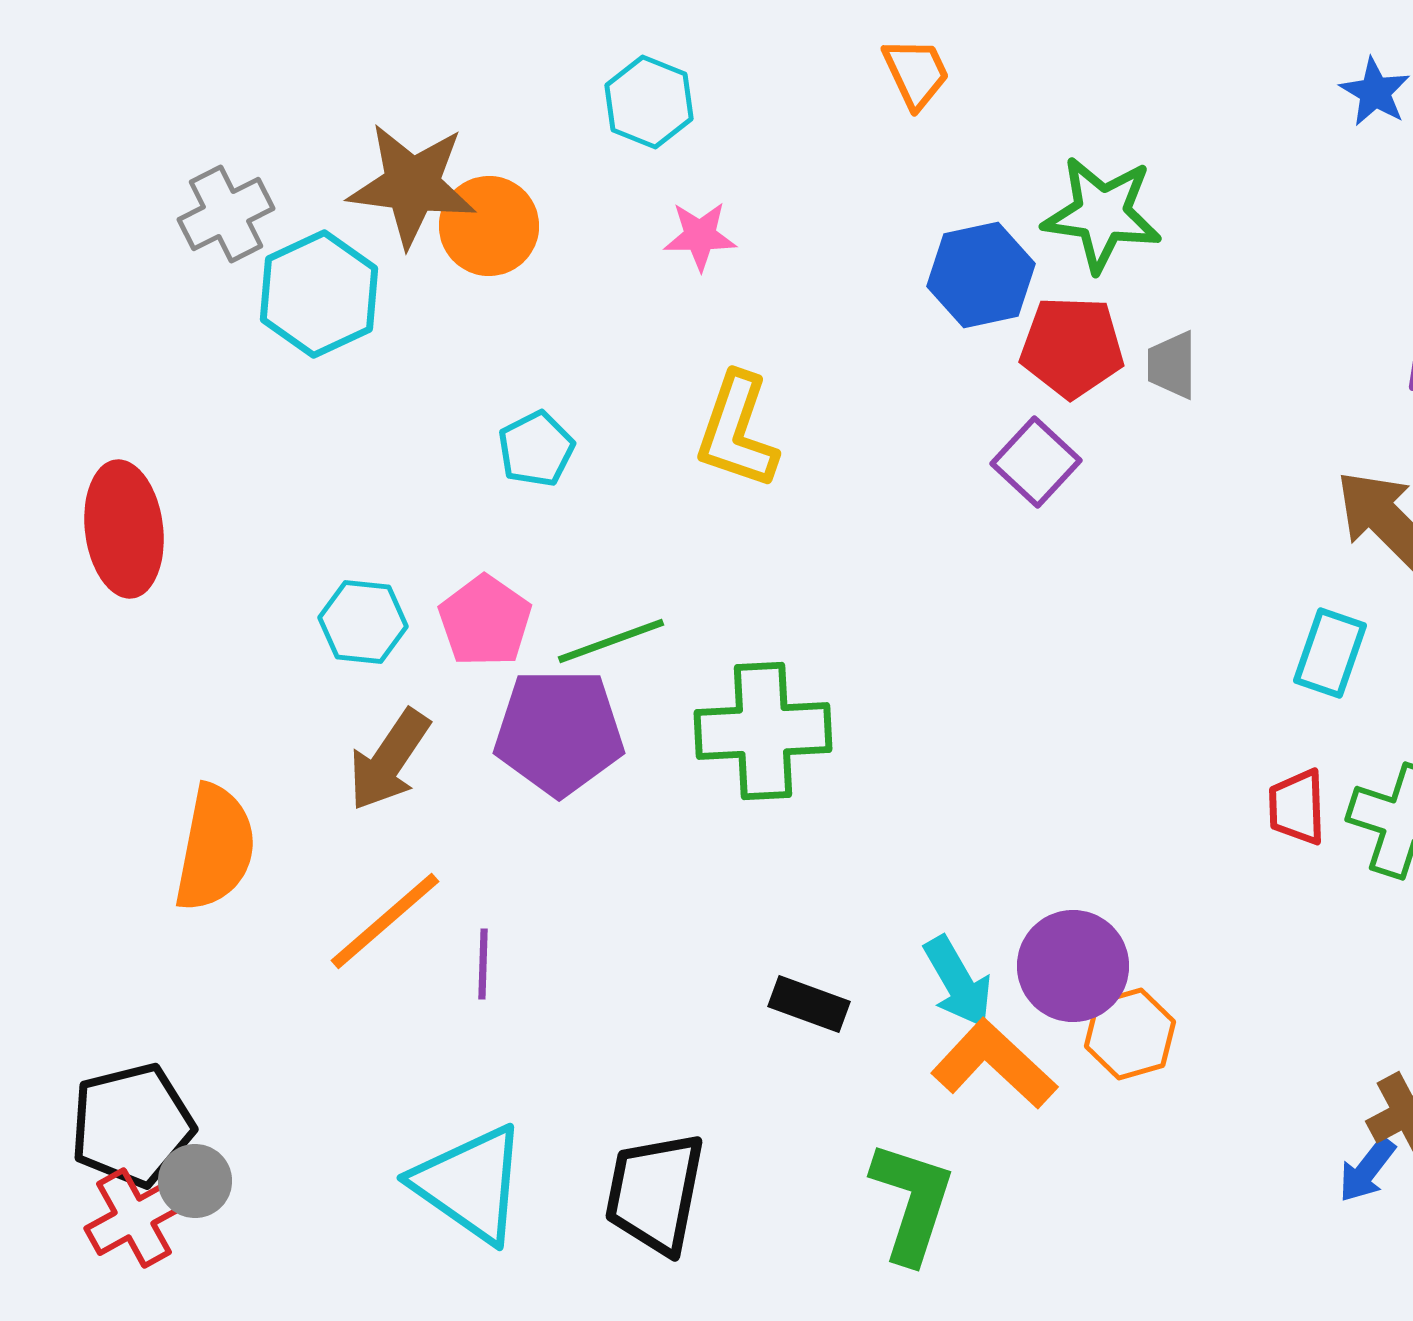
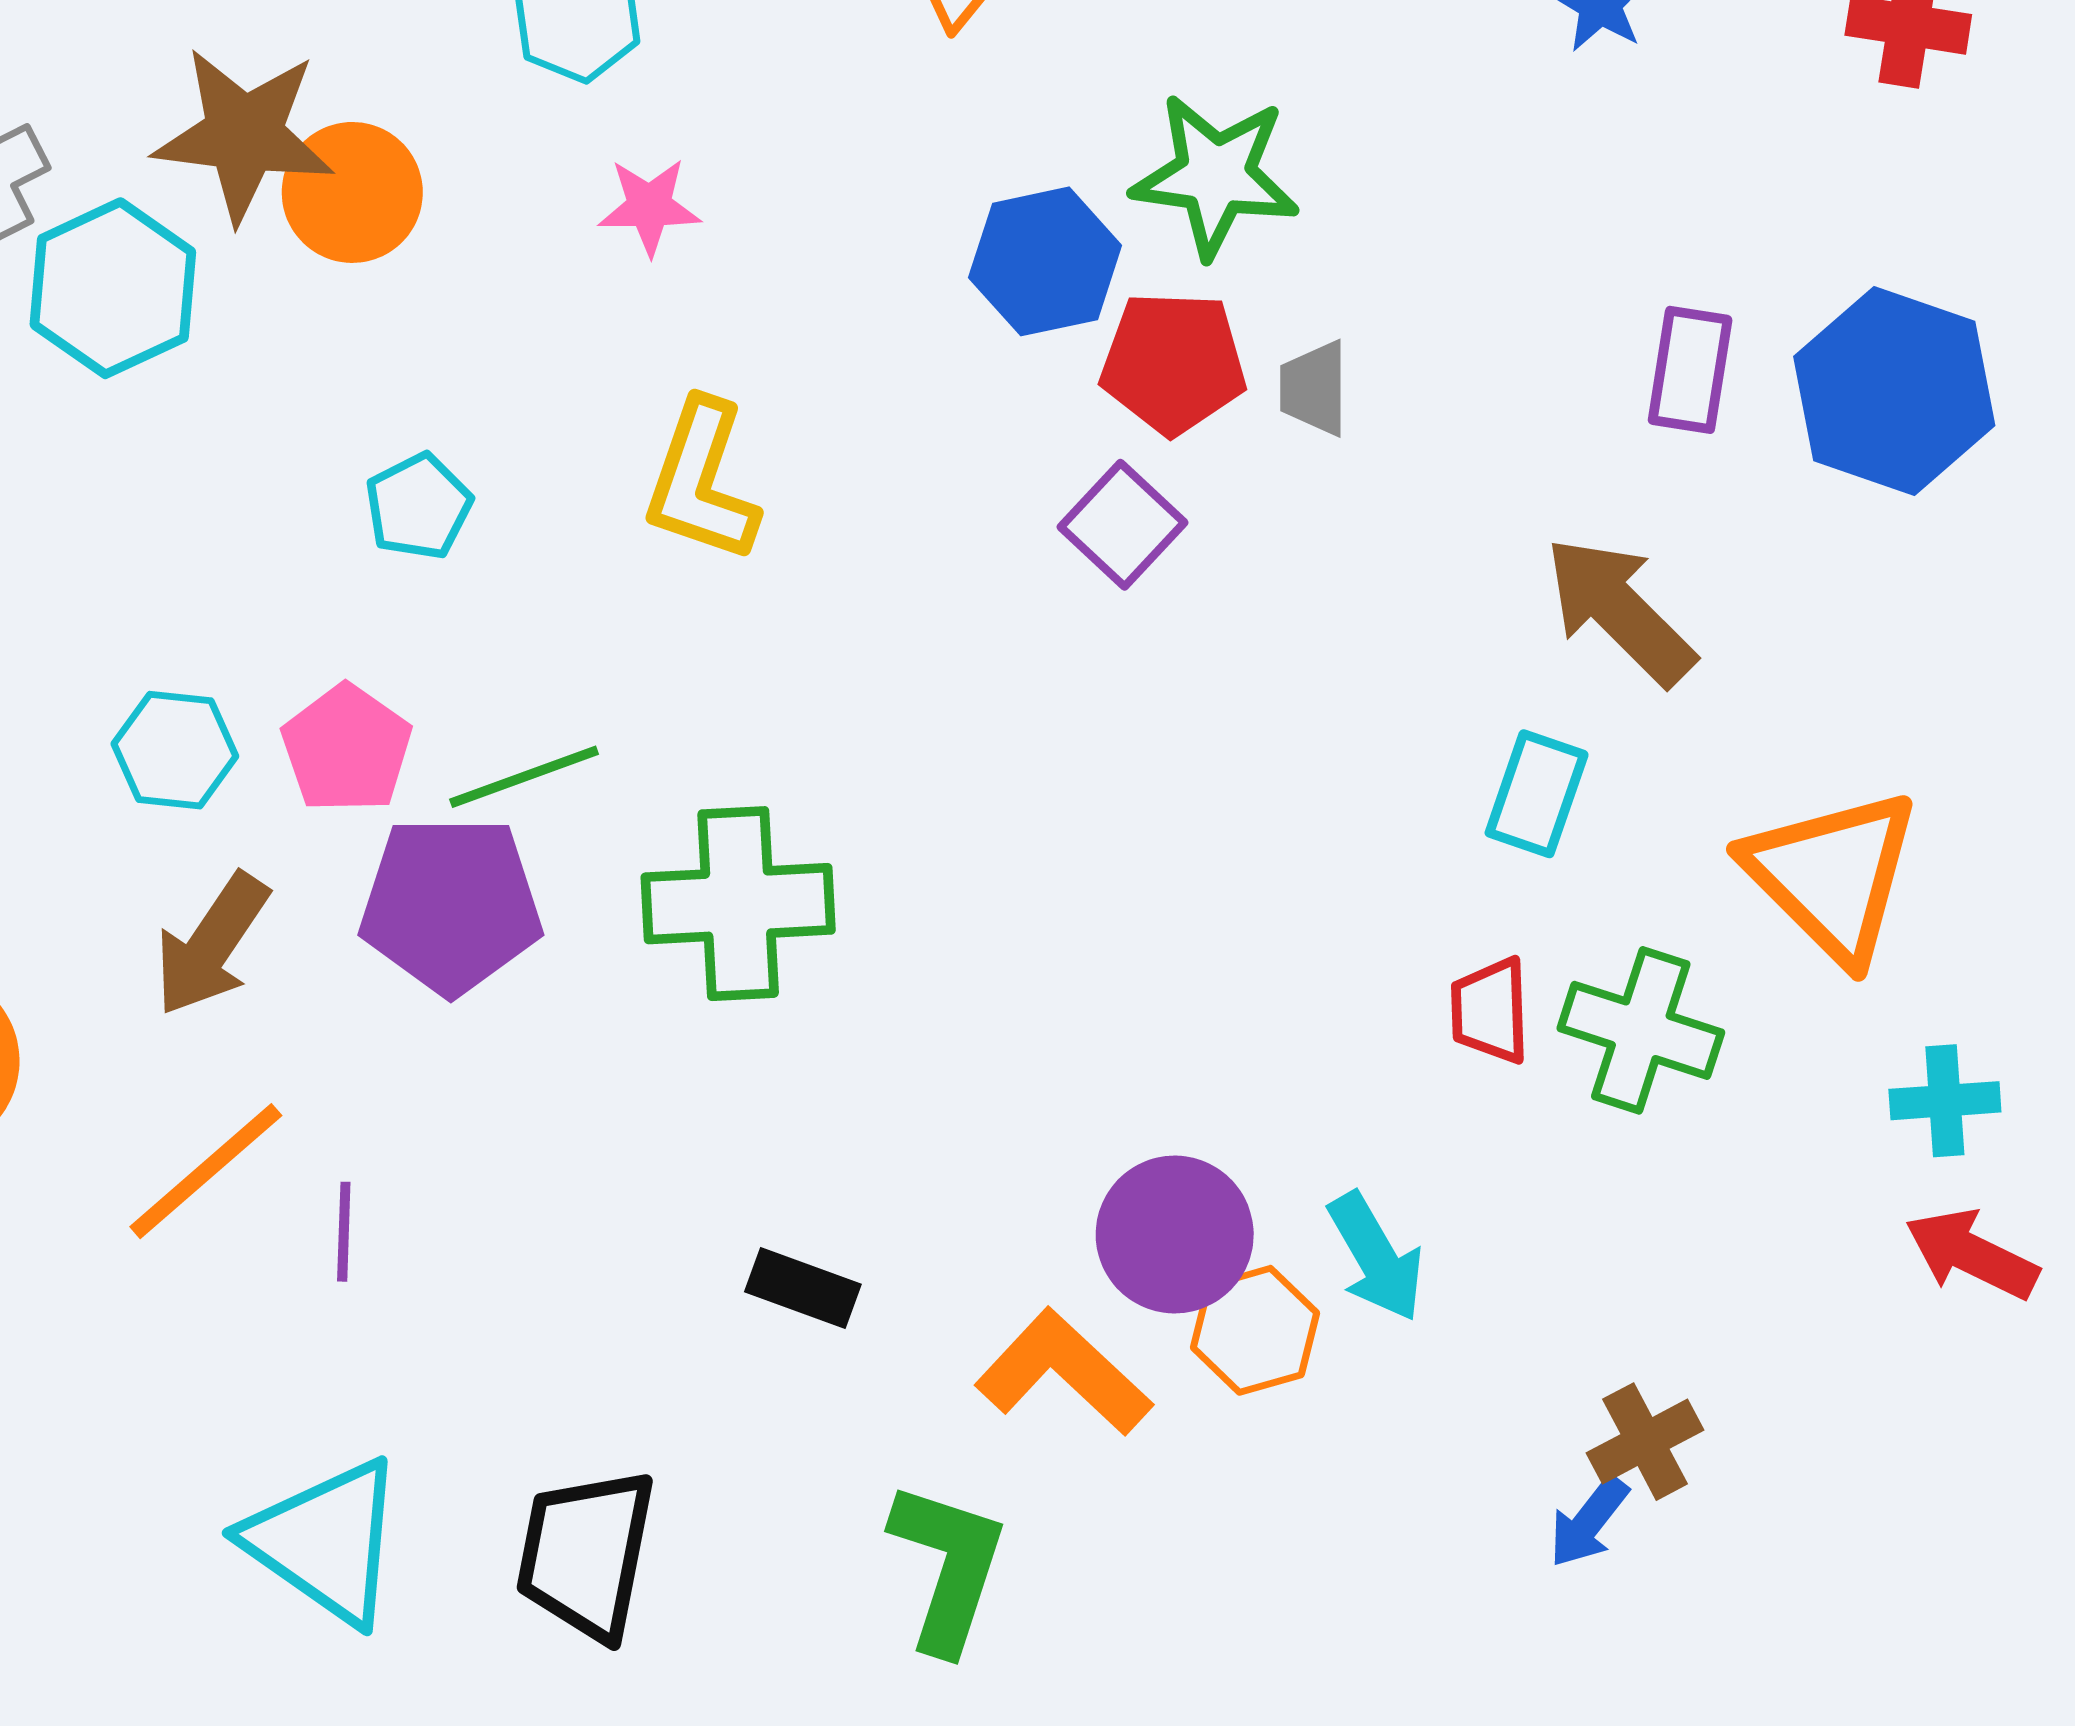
cyan arrow: (958, 982) -> (1376, 1257), moved

